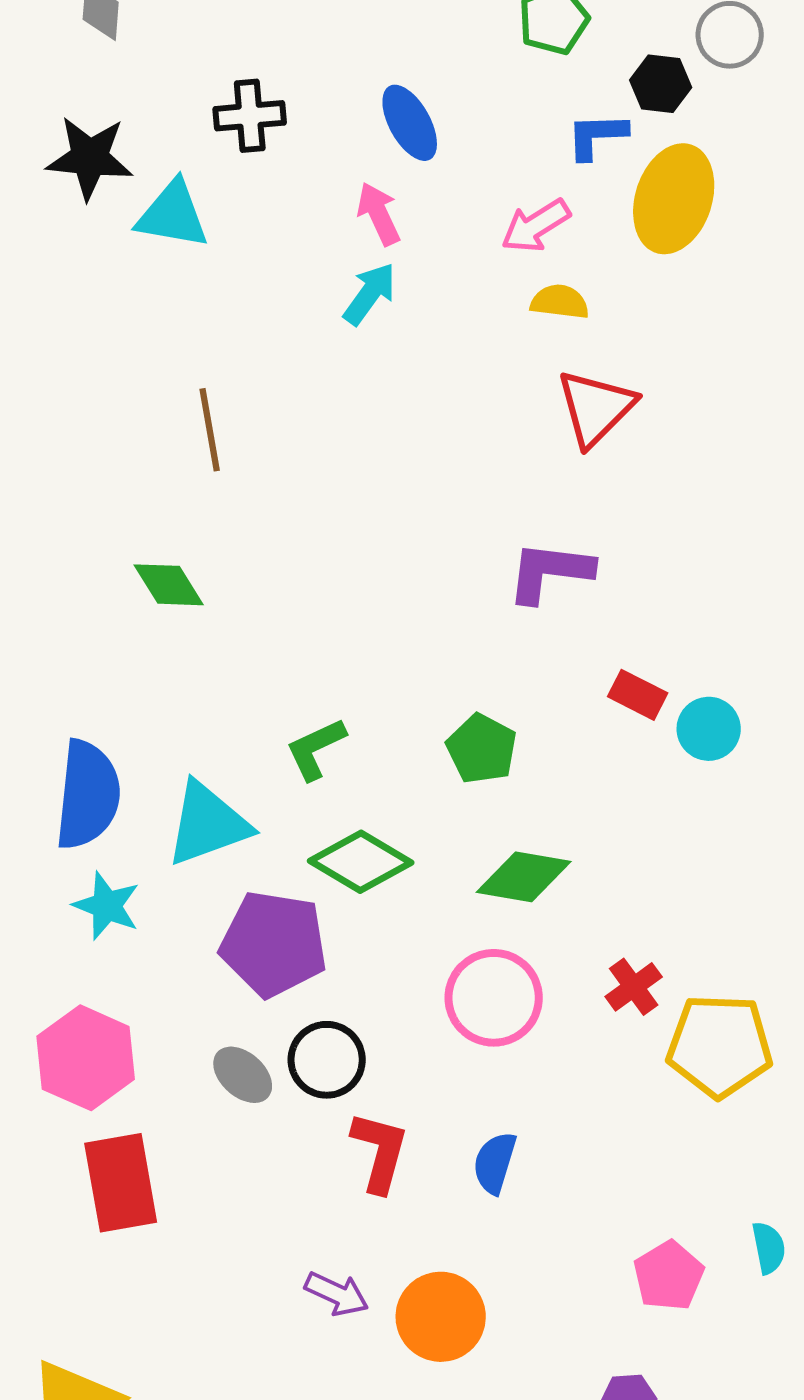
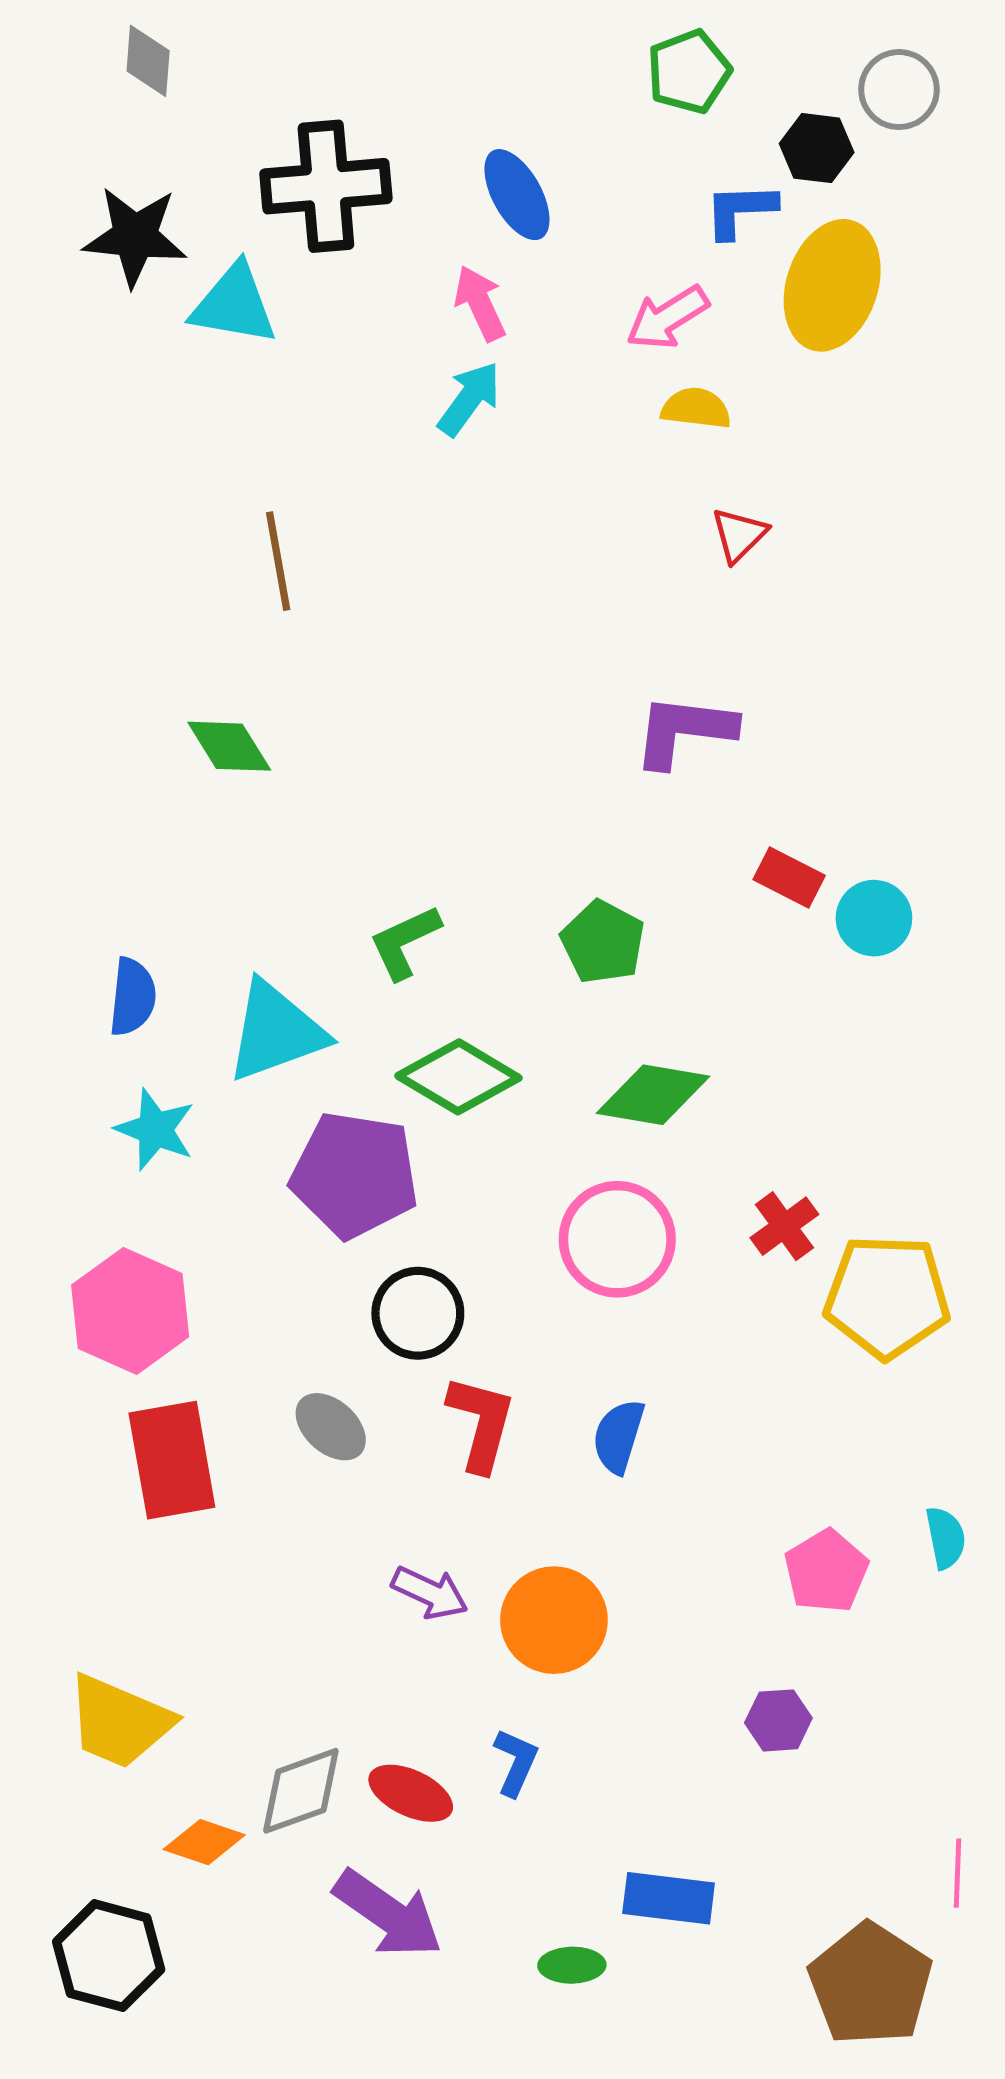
black cross: (250, 116) -> (326, 186), size x1.5
red triangle: (596, 408) -> (739, 535), size x0.6
blue semicircle: (88, 795) -> (133, 997), size x0.6
gray ellipse: (243, 1075) -> (331, 1427), moved

